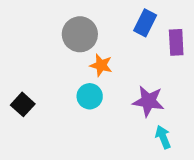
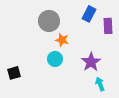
purple star: (148, 101) -> (91, 62), turned 30
black square: (23, 104) -> (14, 73), moved, turned 32

